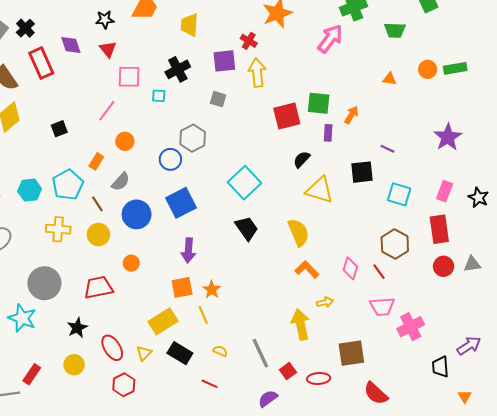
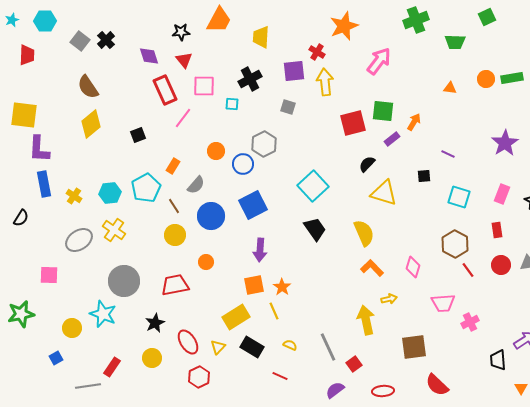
pink arrow: (330, 39) -> (379, 61), moved
red rectangle: (41, 63) -> (165, 90), moved
purple rectangle: (328, 133) -> (392, 139), turned 49
orange circle: (125, 141) -> (216, 151), moved
black square: (362, 172) -> (424, 176), size x0.6
yellow cross: (58, 229) -> (114, 230), moved, turned 30
red rectangle: (439, 229) -> (497, 230), size x0.6
red line: (379, 272) -> (468, 270), moved
pink cross: (411, 327) -> (470, 322), size x0.7
red ellipse: (319, 378) -> (383, 391), moved

